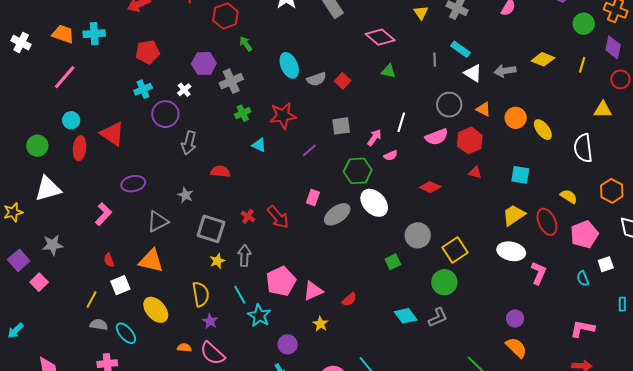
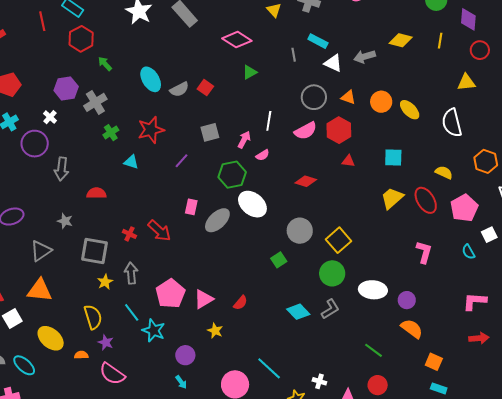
green triangle: (389, 71) -> (250, 72), turned -35
white ellipse: (511, 251) -> (373, 290), moved
orange semicircle: (184, 348) -> (81, 355), moved

